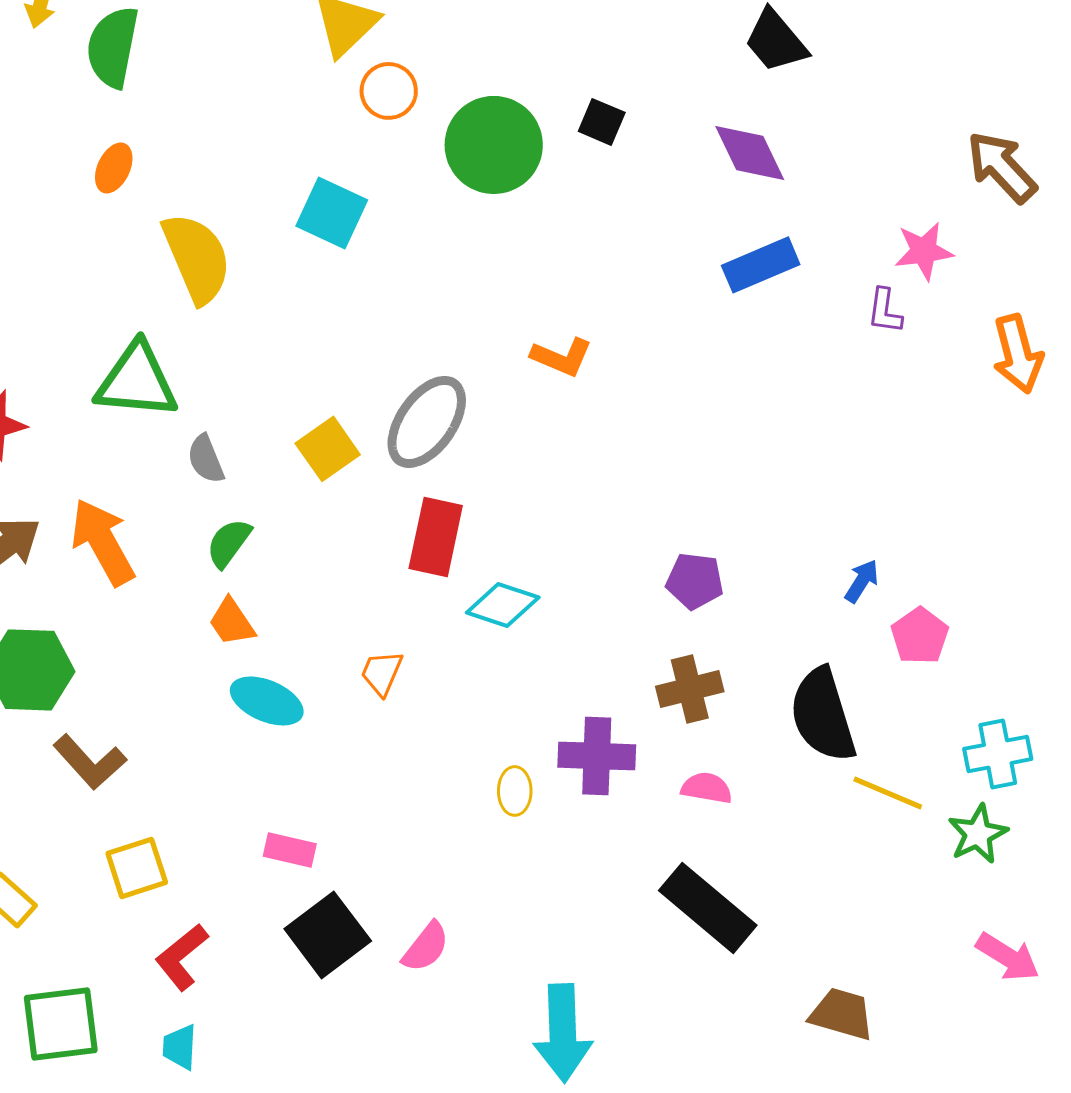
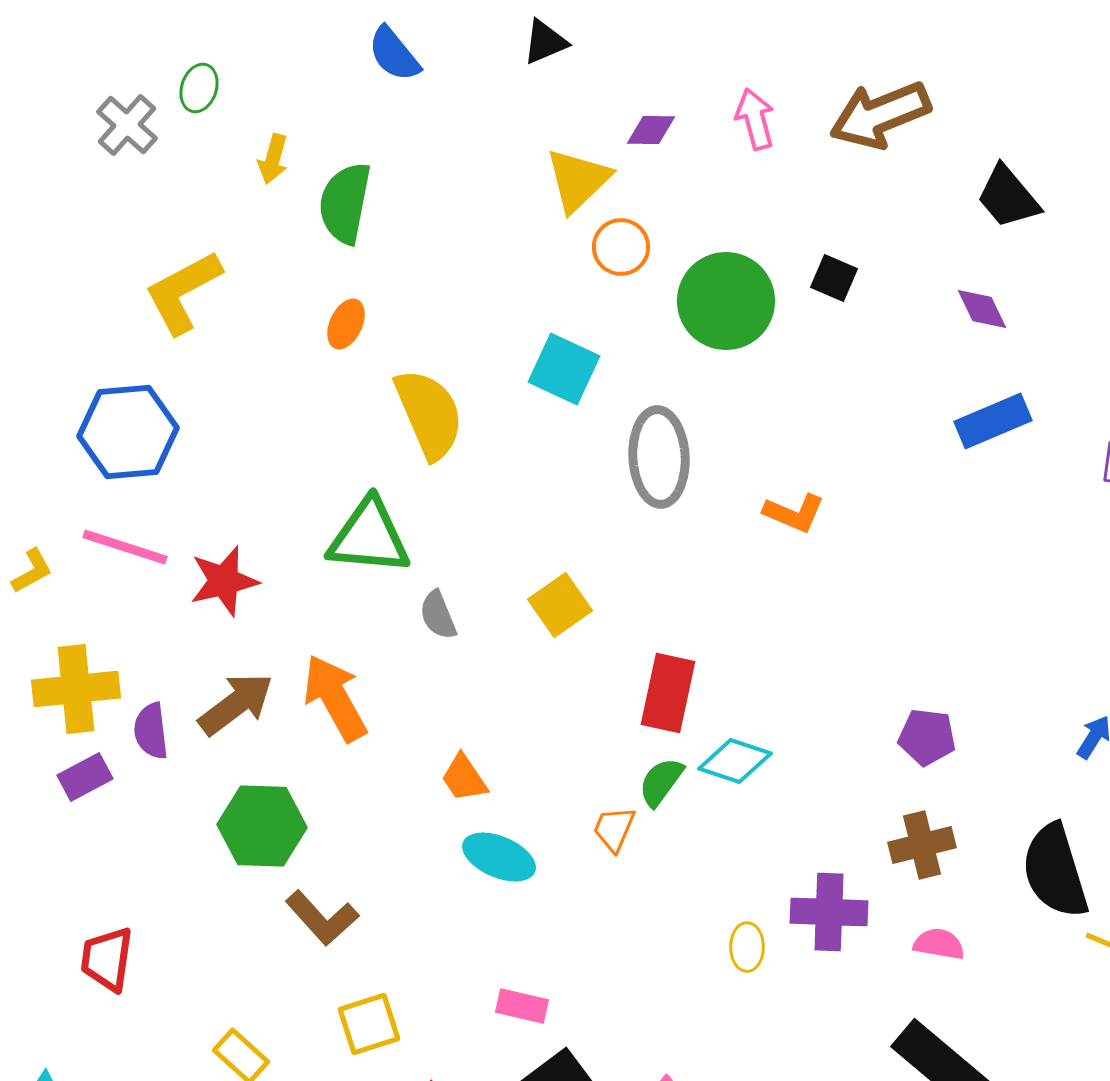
purple diamond: (750, 153) -> (982, 309), size x0.7
gray ellipse: (427, 422) -> (659, 457), moved, turned -38
green semicircle: (229, 543) -> (661, 782), moved

